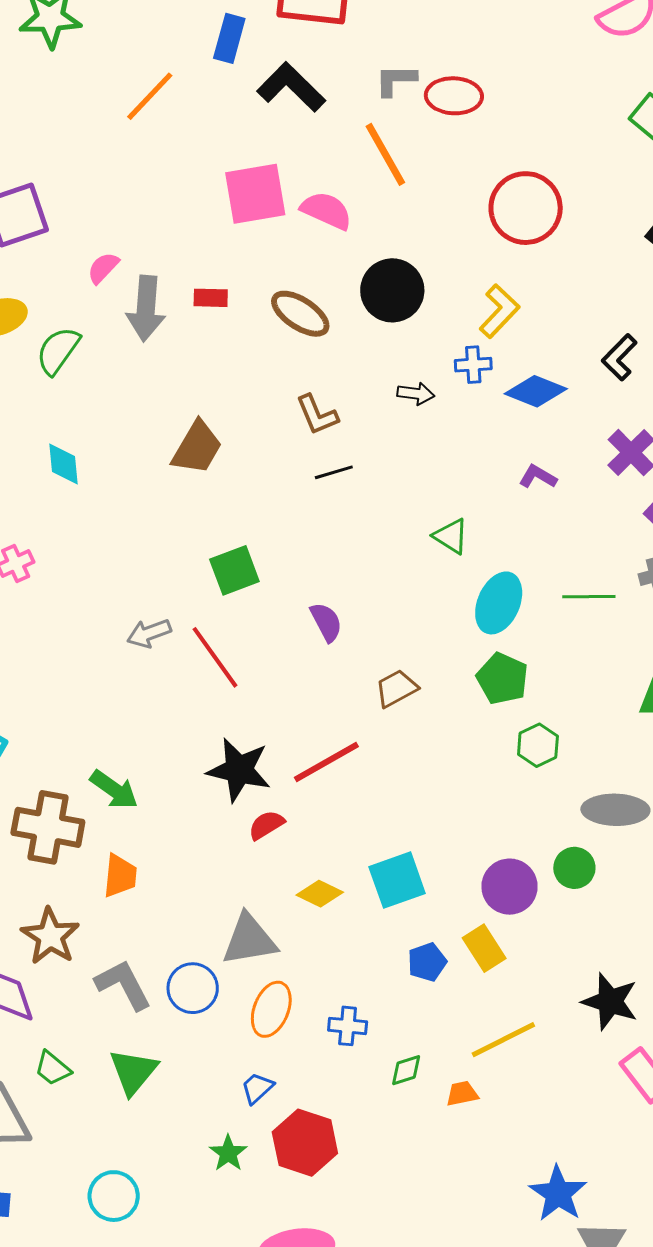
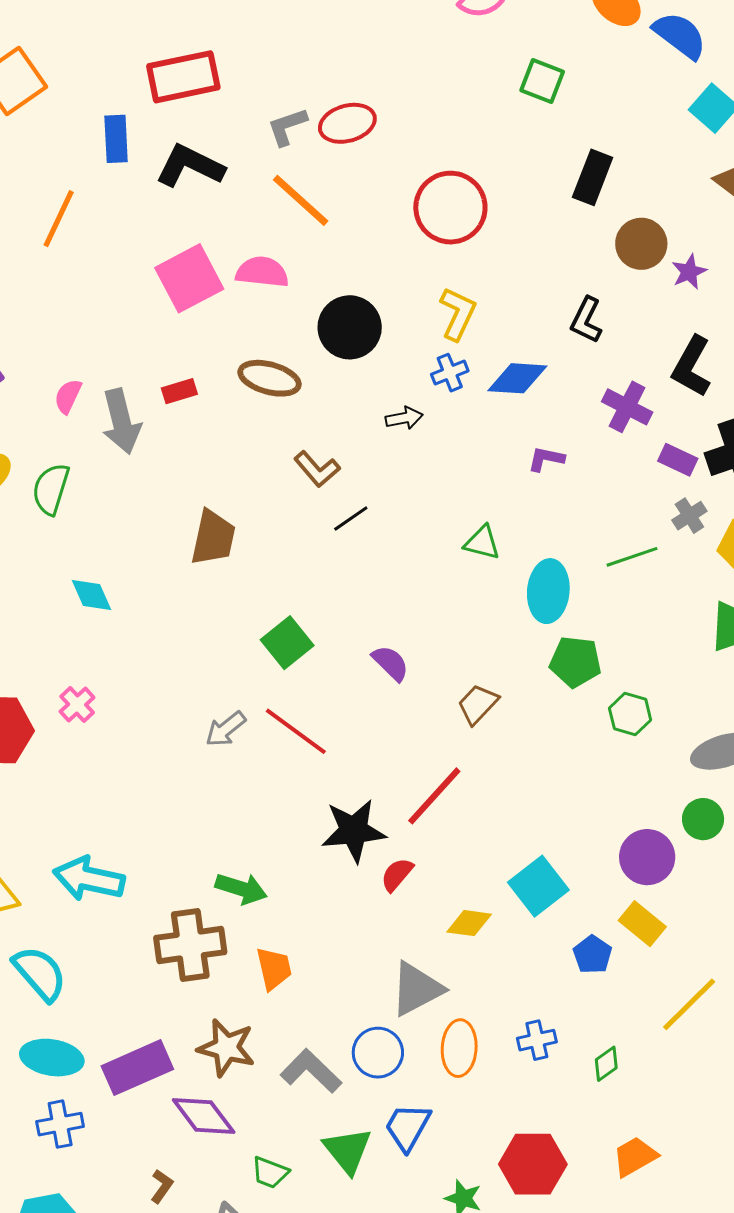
blue trapezoid: (257, 1088) -> (408, 1127), moved, size x1.5
orange trapezoid: (462, 1094) -> (635, 1156), moved, size x1.4

